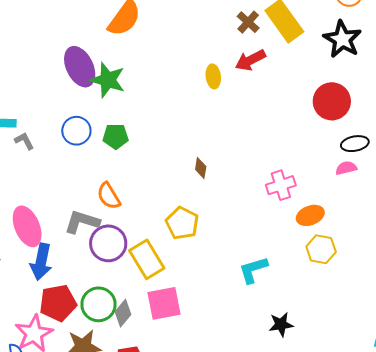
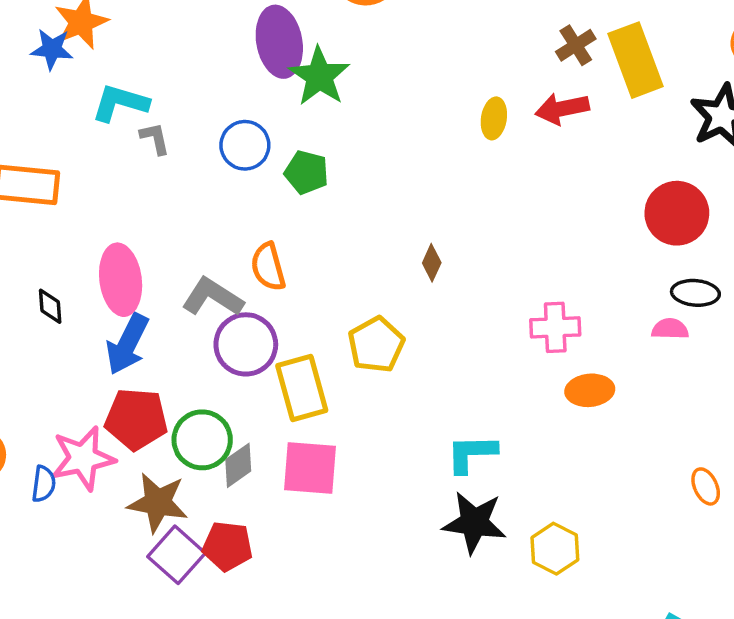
yellow hexagon: (321, 249) -> (555, 549), moved
black star: (281, 324) -> (474, 523), moved, size x1.5

